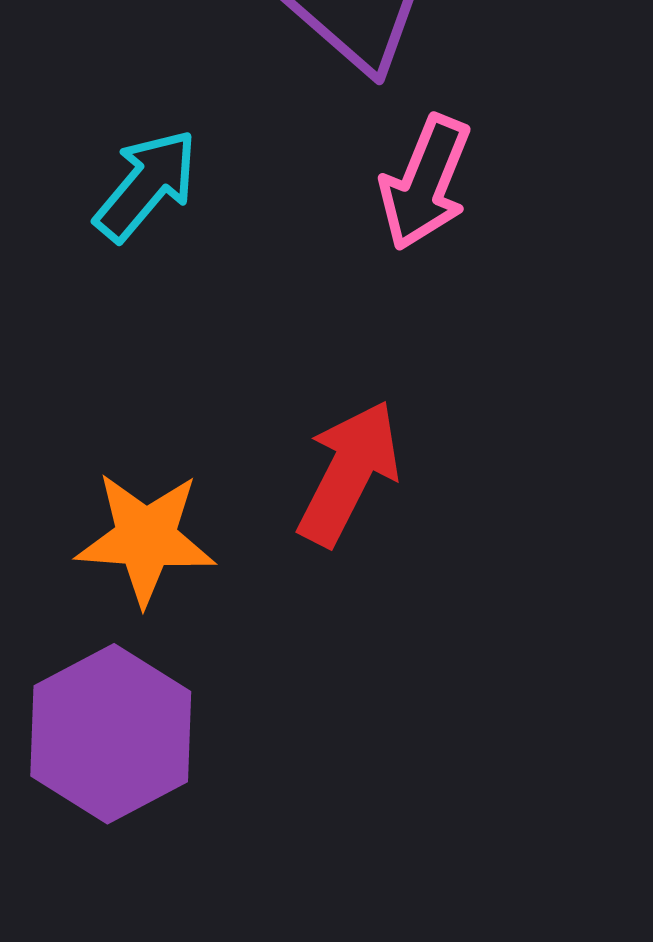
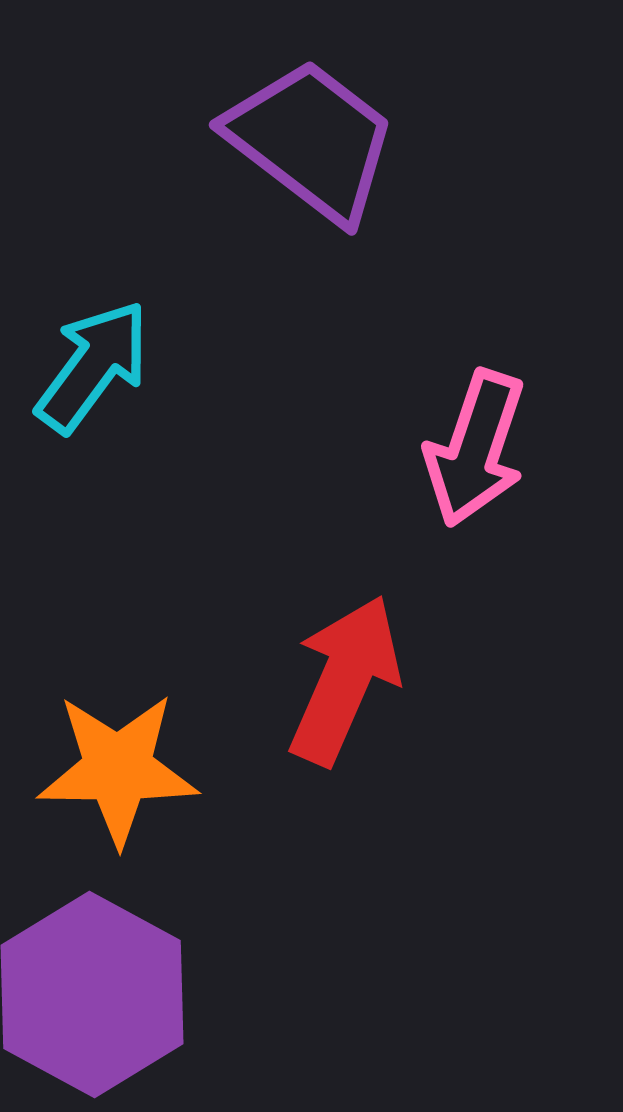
pink arrow: (425, 183) -> (475, 449), moved

